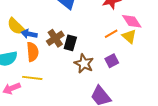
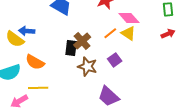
blue arrow: (29, 34) -> (27, 31), moved
brown cross: (55, 38) -> (82, 41), moved
orange semicircle: (33, 52) -> (35, 62), turned 132

